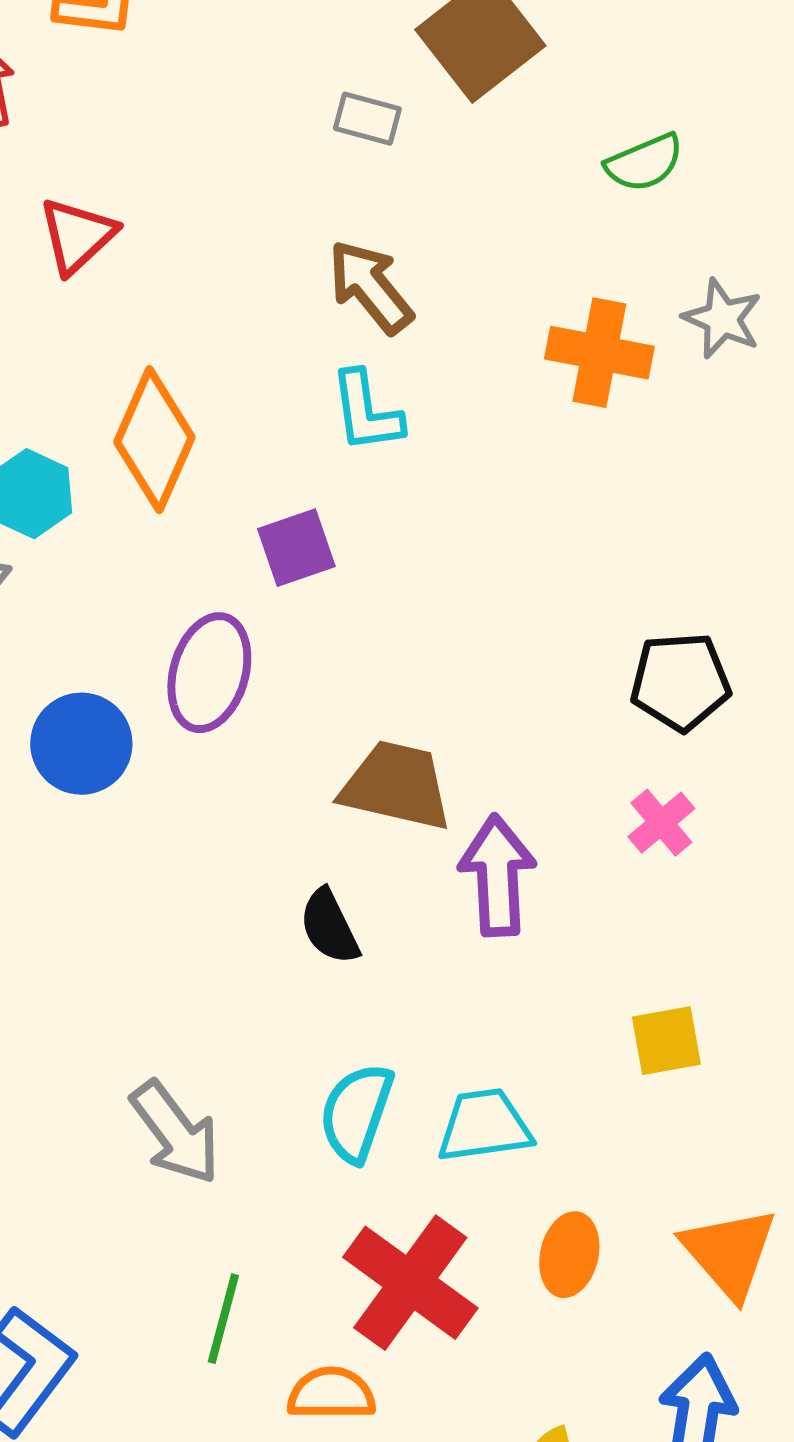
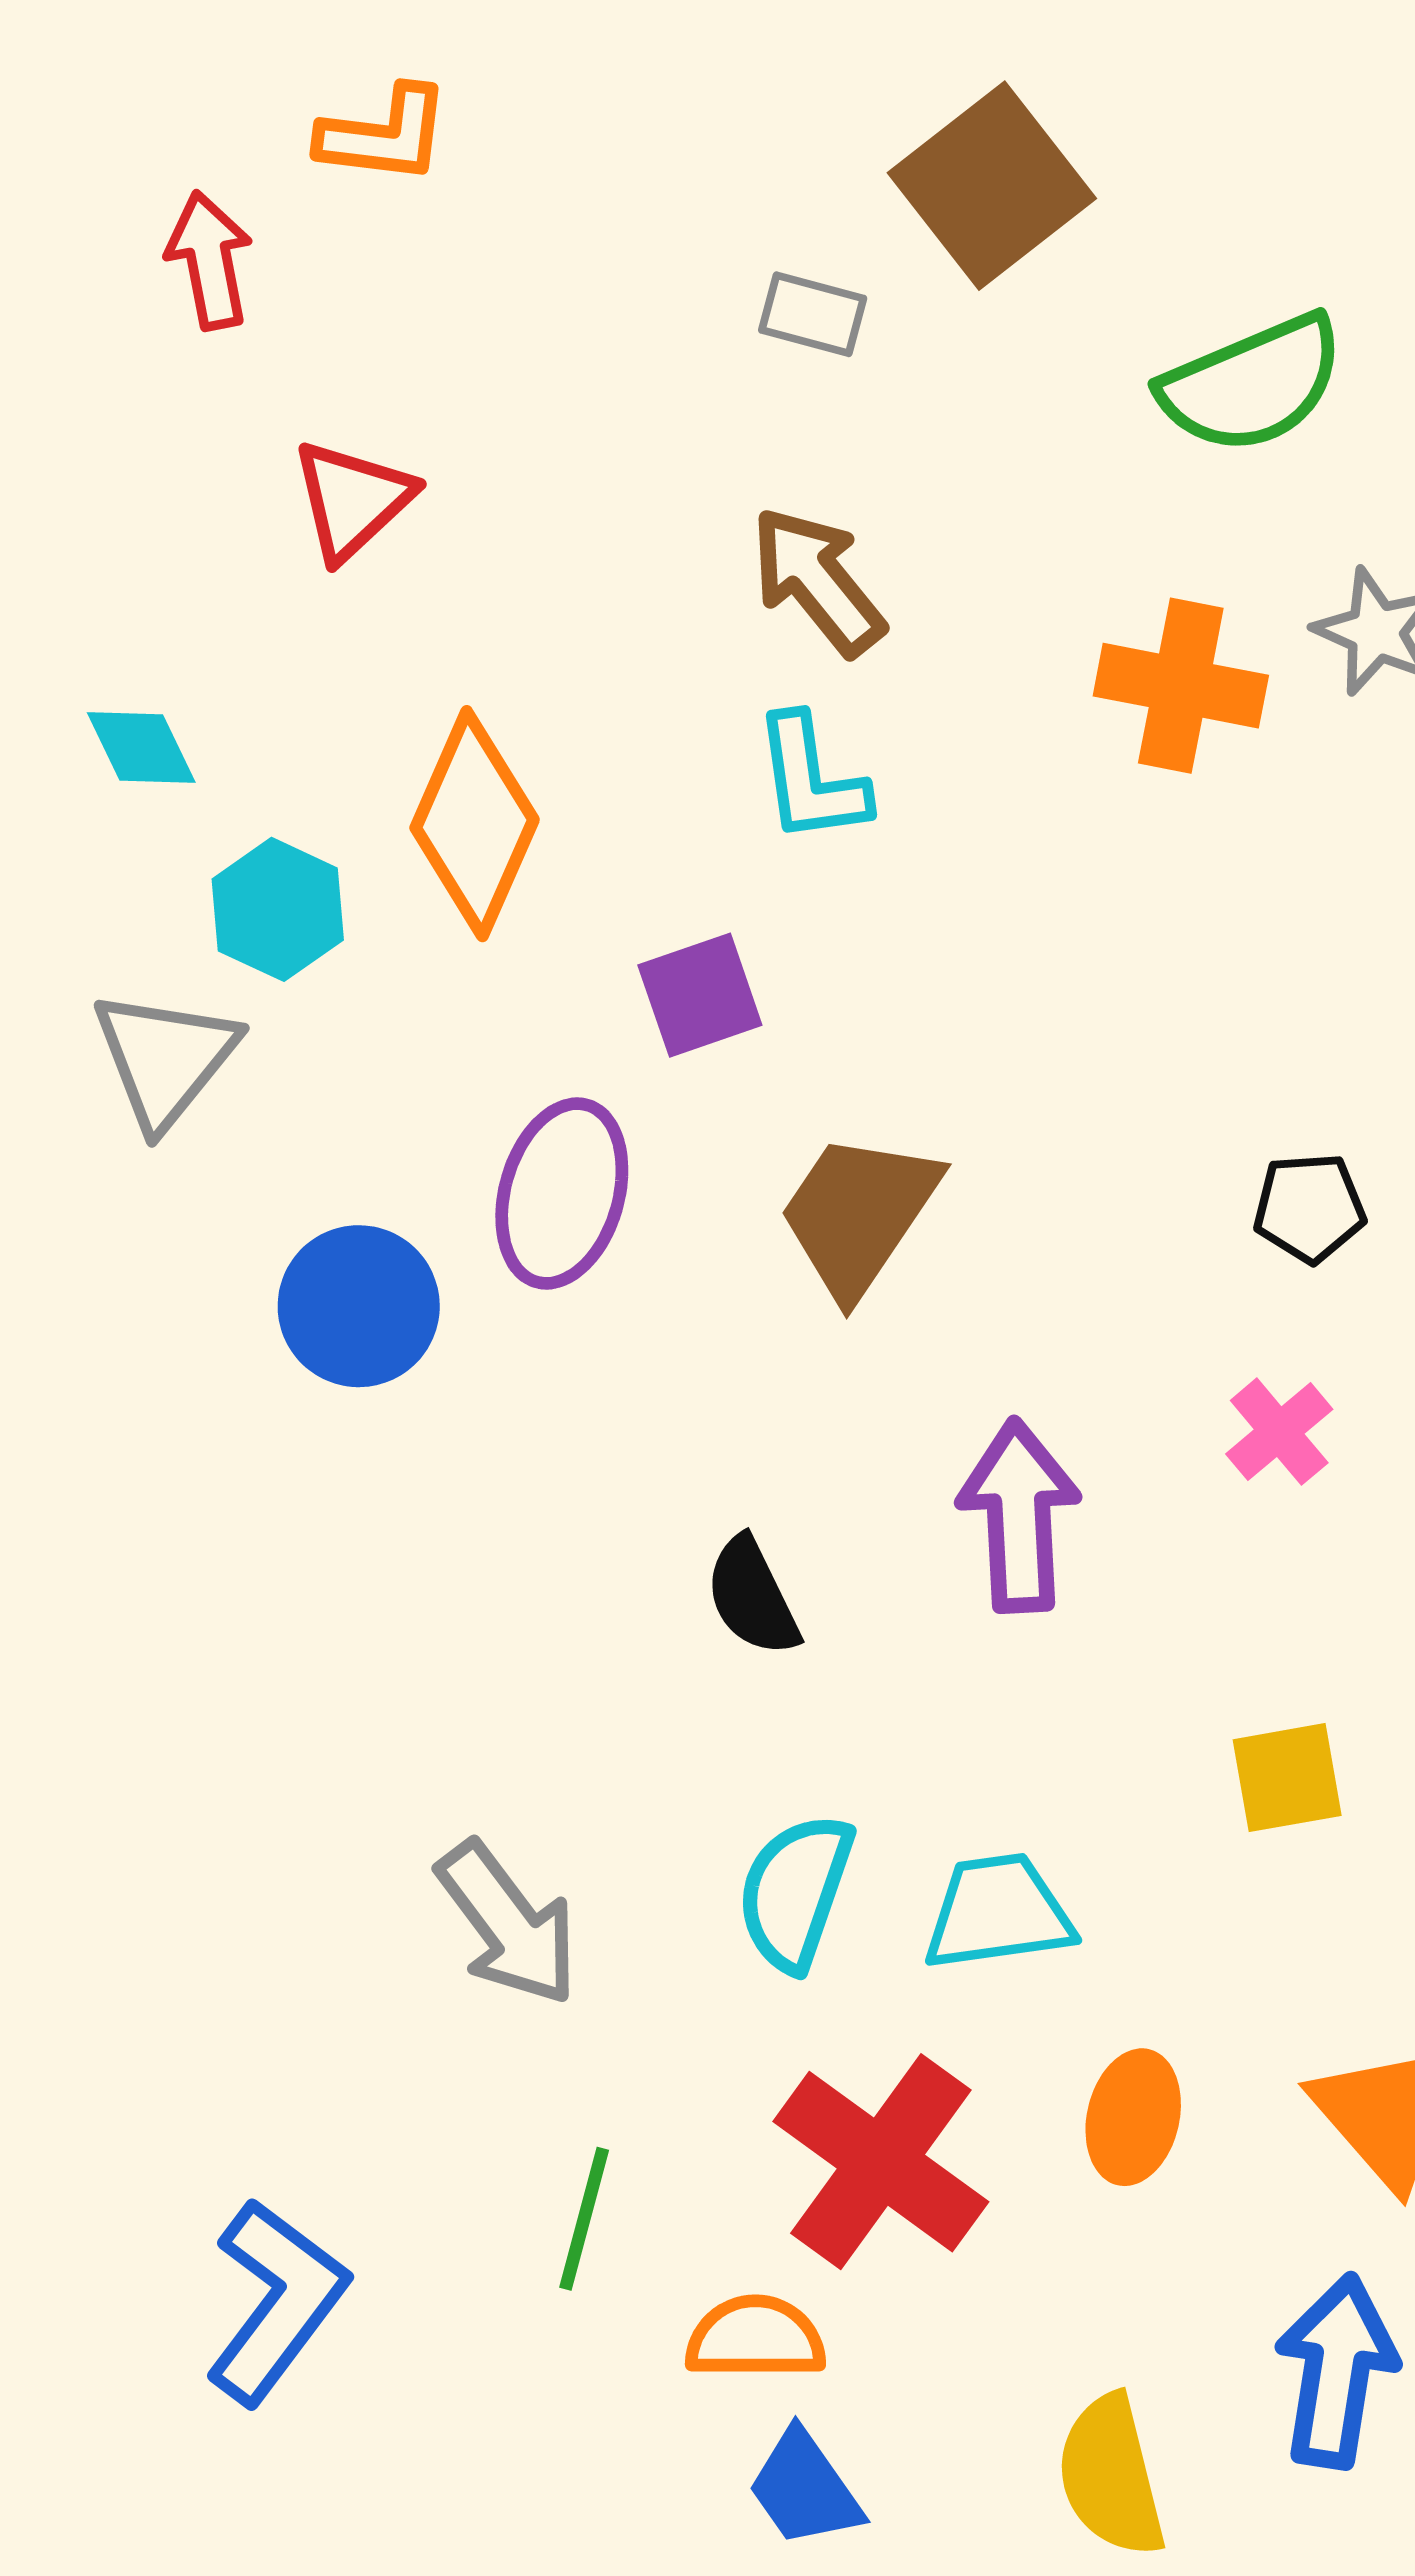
green semicircle: (644, 163) -> (1252, 384), size x1.5
black pentagon: (680, 682) -> (1309, 1208), size x0.7
brown trapezoid: (396, 786) -> (859, 1214), moved, turned -69

